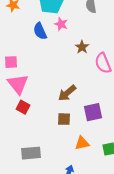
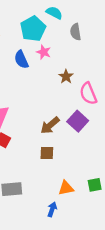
purple square: (93, 112) -> (78, 121), moved, turned -36
orange triangle: (82, 143) -> (66, 188), moved

